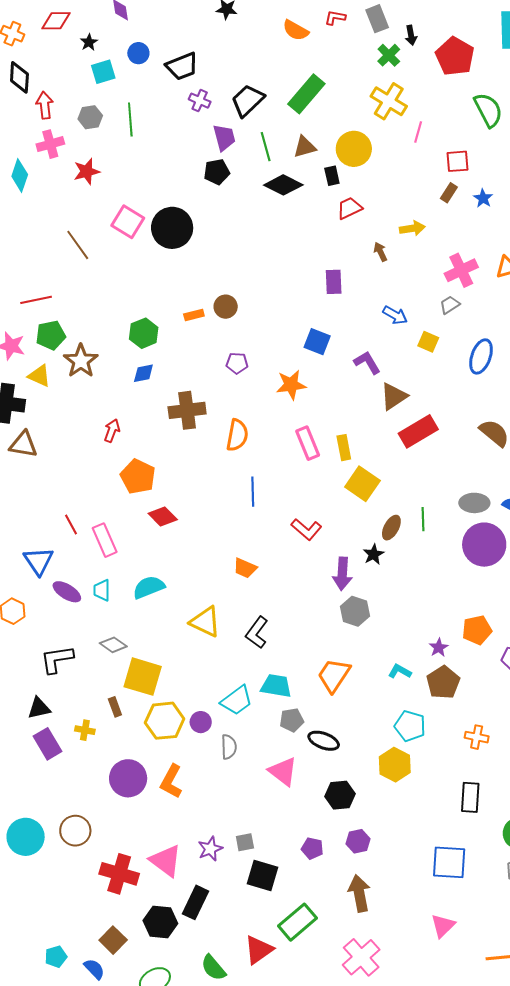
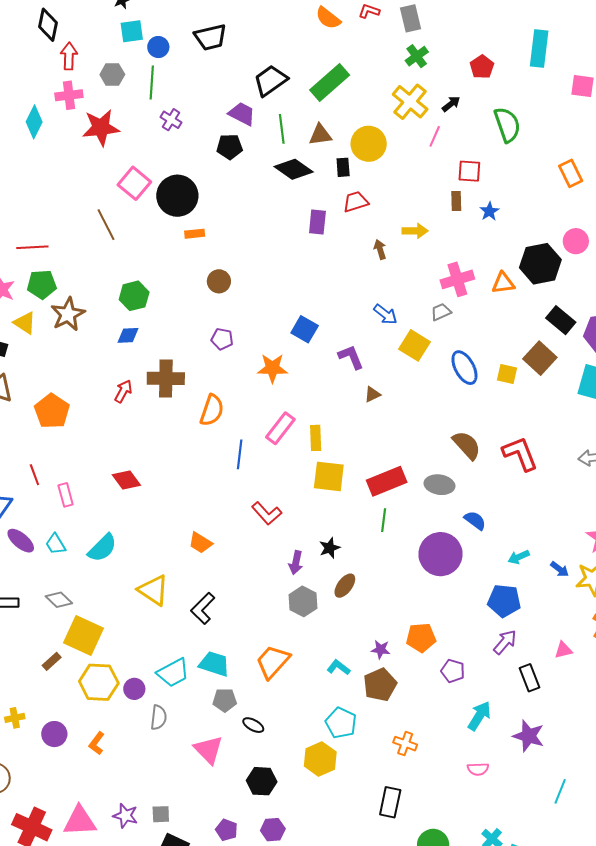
black arrow: (411, 35) -> (451, 104), moved, turned -126
blue circle: (138, 53) -> (158, 47), moved
red pentagon: (455, 56) -> (482, 67), size x0.6
purple cross: (200, 101) -> (171, 120), moved
purple trapezoid: (224, 137) -> (242, 114), turned -56
red star: (87, 172) -> (101, 128), size x1.4
brown rectangle: (449, 193) -> (456, 201), turned -42
brown line: (78, 245) -> (106, 225), moved
purple rectangle: (334, 282) -> (317, 222), moved
orange rectangle: (194, 315) -> (195, 234), moved
yellow square: (428, 342) -> (414, 345), size x1.4
blue ellipse: (481, 356) -> (464, 368), turned -56
brown triangle: (394, 396) -> (372, 394), size x0.6
red arrow: (112, 431) -> (123, 391), moved
red rectangle: (418, 431) -> (387, 481), moved
pink rectangle: (308, 443) -> (280, 428), turned 52
orange pentagon: (138, 477) -> (52, 411), moved
yellow square: (362, 484) -> (329, 476), turned -36
blue line: (253, 492) -> (240, 454), moved
gray ellipse: (474, 503) -> (440, 485), moved
brown ellipse: (391, 528) -> (345, 586), moved
pink rectangle: (105, 540) -> (66, 495), size x0.7
purple arrow: (342, 574) -> (296, 563), size x0.7
cyan semicircle: (149, 587) -> (102, 548), turned 148
cyan trapezoid: (102, 590) -> (56, 544), turned -40
purple star: (439, 648) -> (381, 650), turned 30
brown rectangle: (115, 707) -> (52, 661), turned 60
yellow cross: (85, 730) -> (15, 718), moved, turned -30
black ellipse: (324, 741) -> (253, 725), size x0.7
purple circle: (128, 778) -> (54, 734), size x0.7
orange L-shape: (171, 781) -> (97, 743), size x0.7
purple star: (210, 849) -> (125, 816), turned 30
pink triangle: (166, 861) -> (80, 821), turned -48

